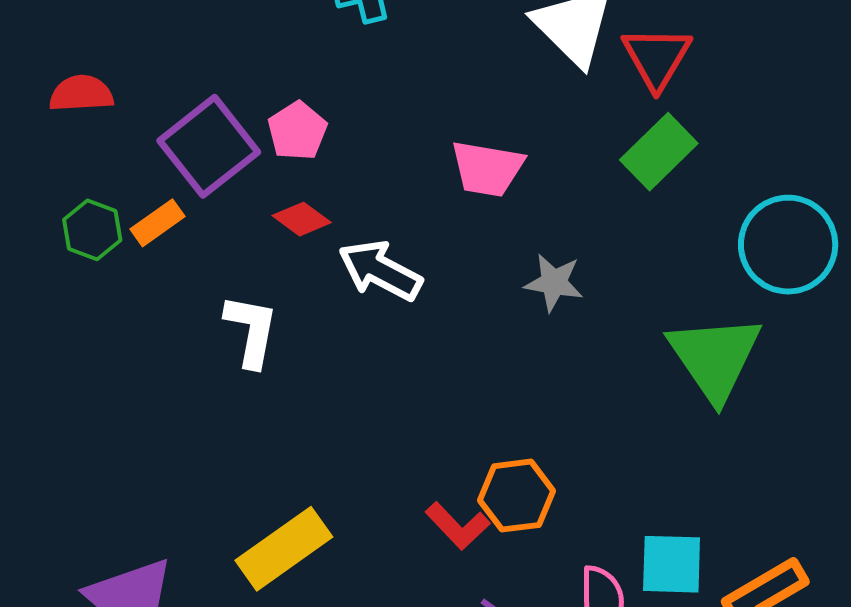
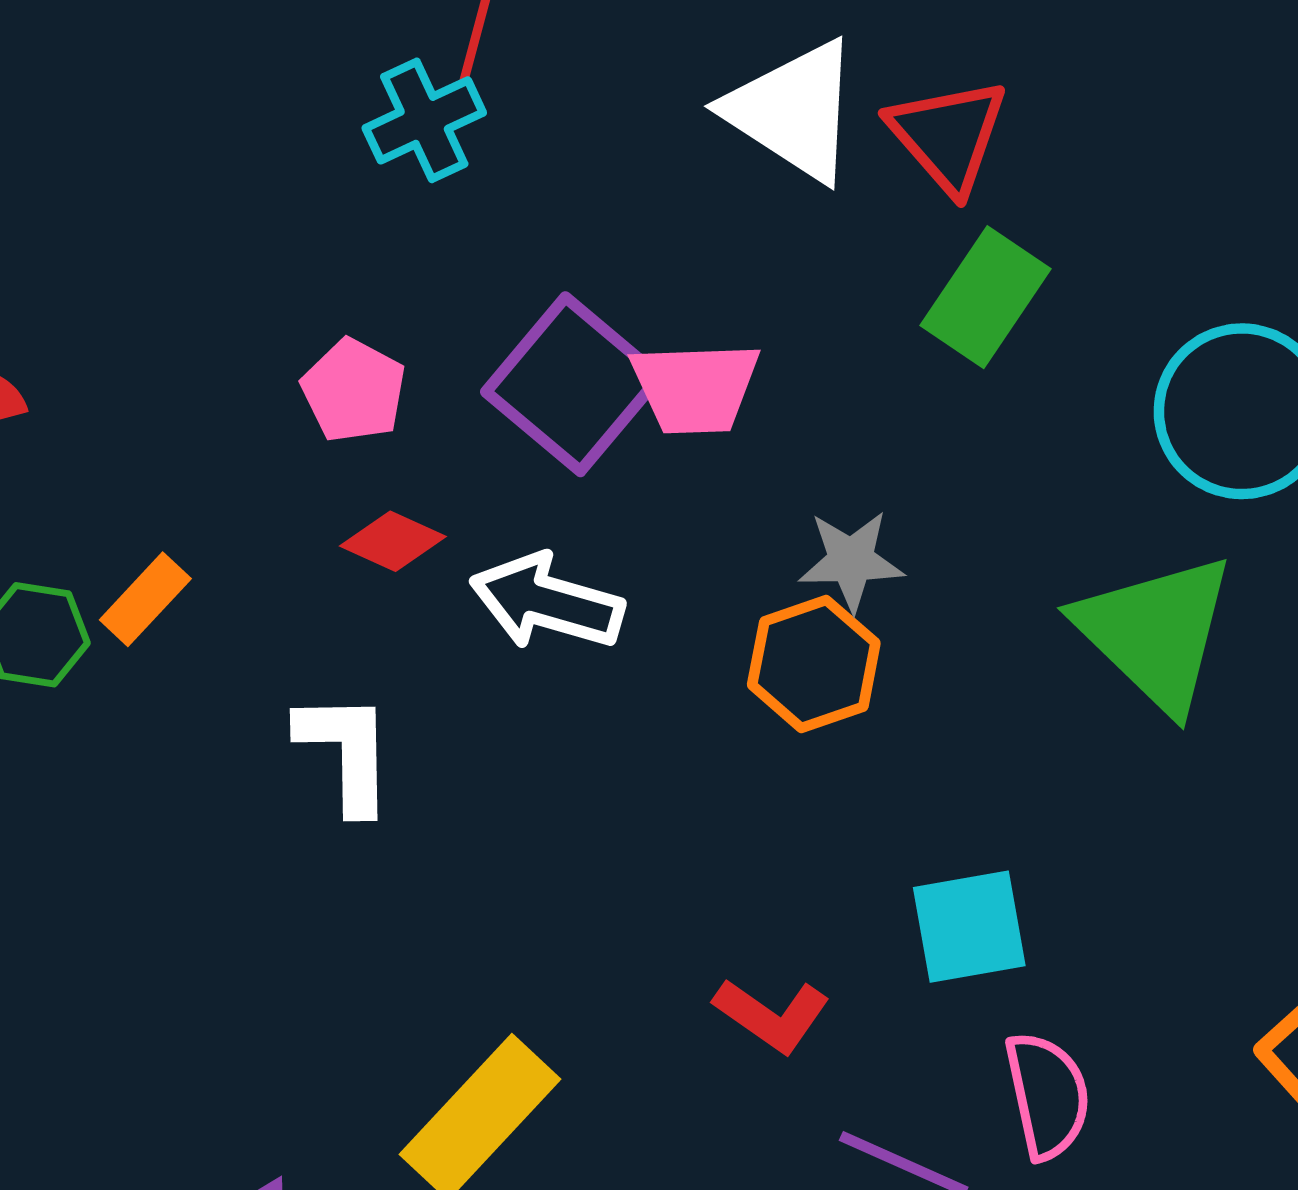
purple square: (209, 146) -> (573, 384), moved
orange hexagon: (517, 496) -> (814, 664), moved
cyan square: (672, 564) -> (969, 927), moved

